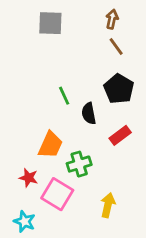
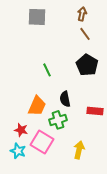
black semicircle: (89, 113) -> (65, 99), moved
red rectangle: (120, 135) -> (95, 111), moved, turned 42
cyan star: (24, 221) -> (18, 151), moved

